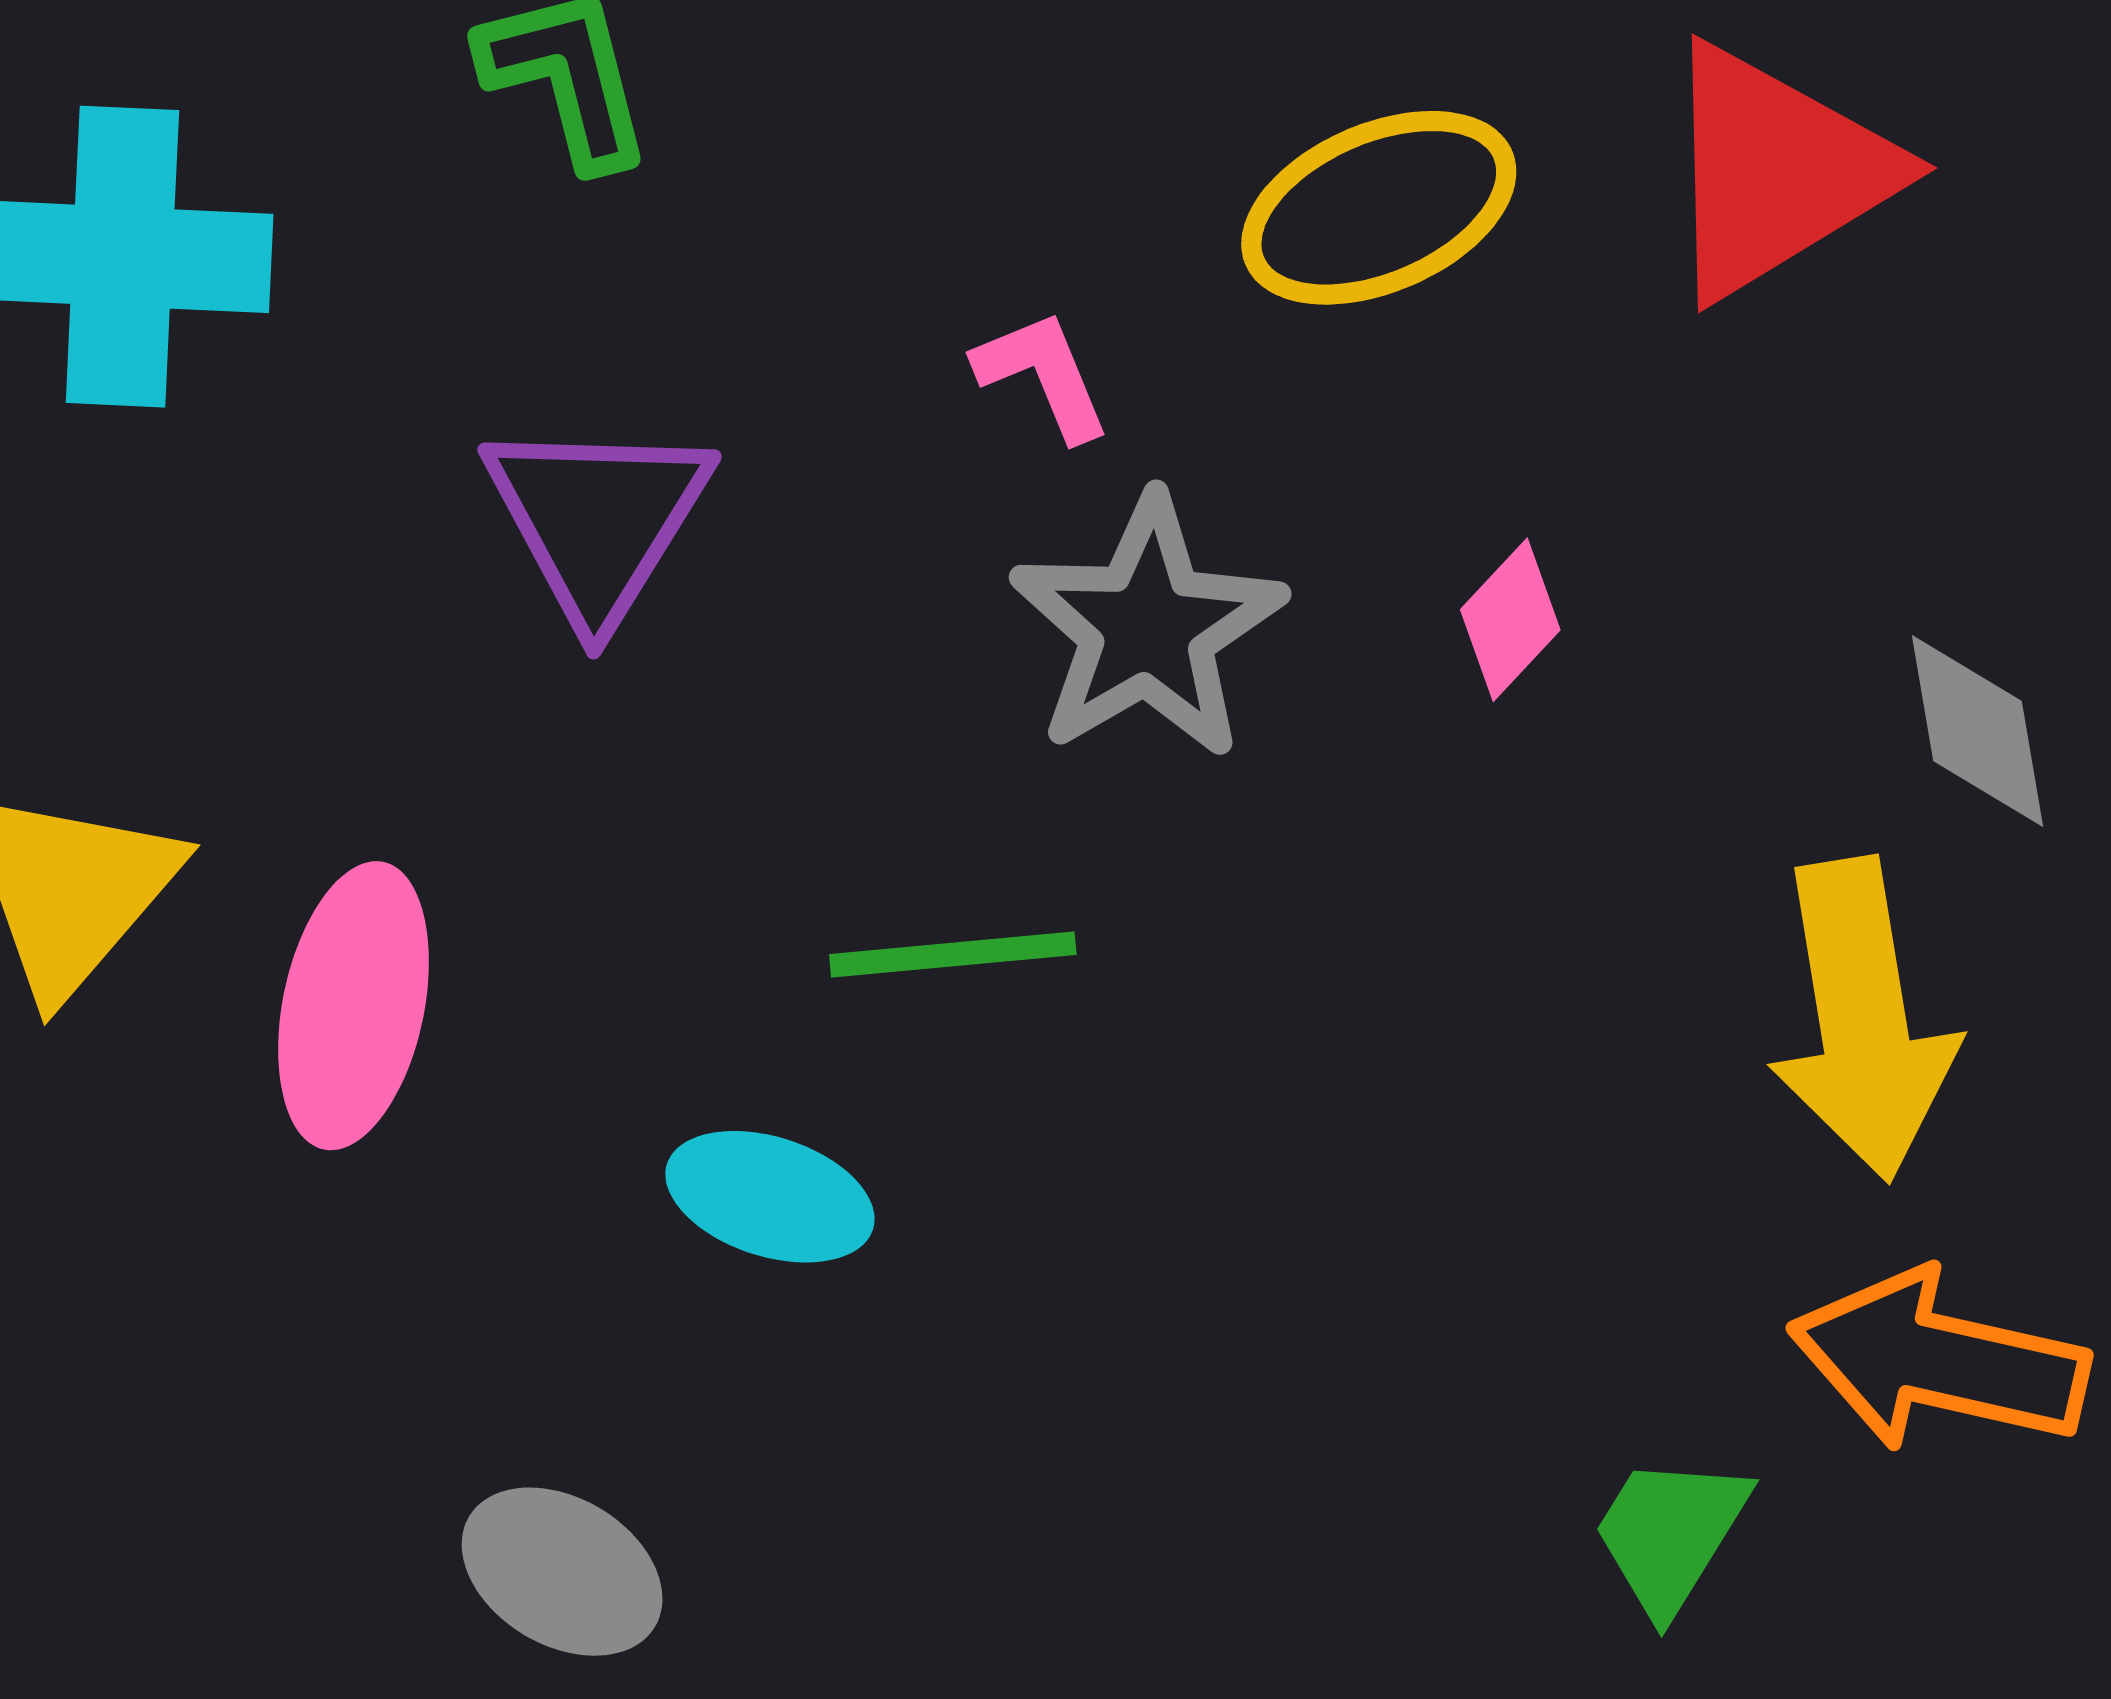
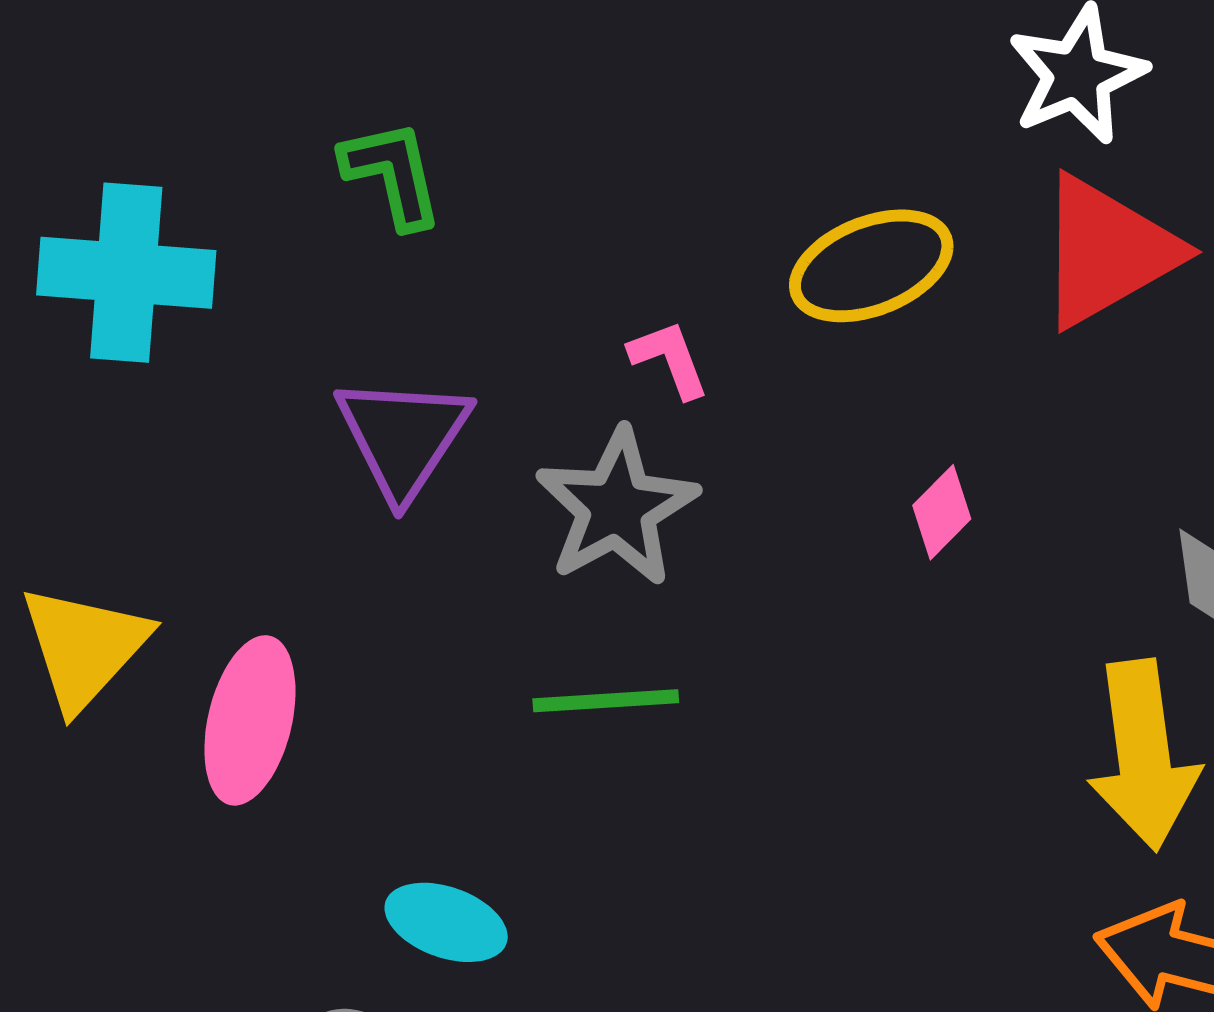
gray star: (1147, 628) -> (617, 508), moved
cyan ellipse: (770, 1197) -> (446, 922), moved

